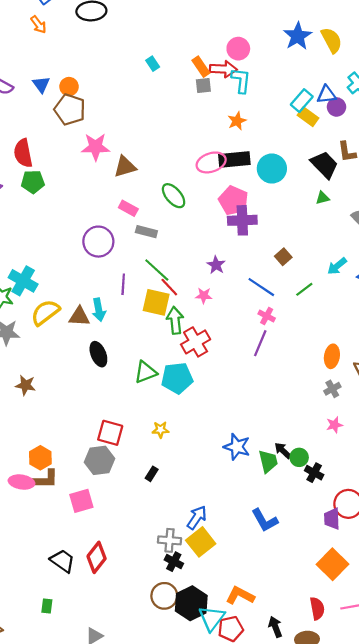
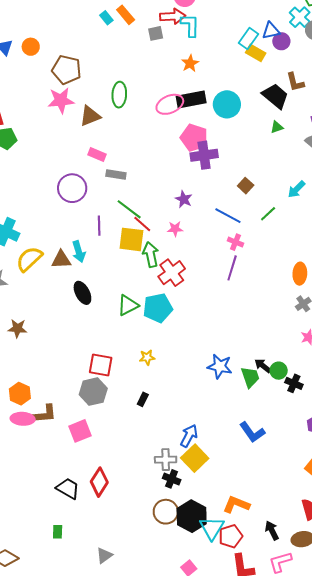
orange rectangle: (201, 67) -> (126, 15), moved
brown pentagon: (70, 109) -> (67, 70), moved
green ellipse: (174, 196) -> (119, 95), moved, turned 50
orange hexagon: (40, 458) -> (20, 394), moved

